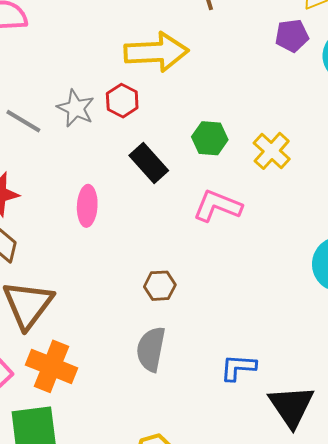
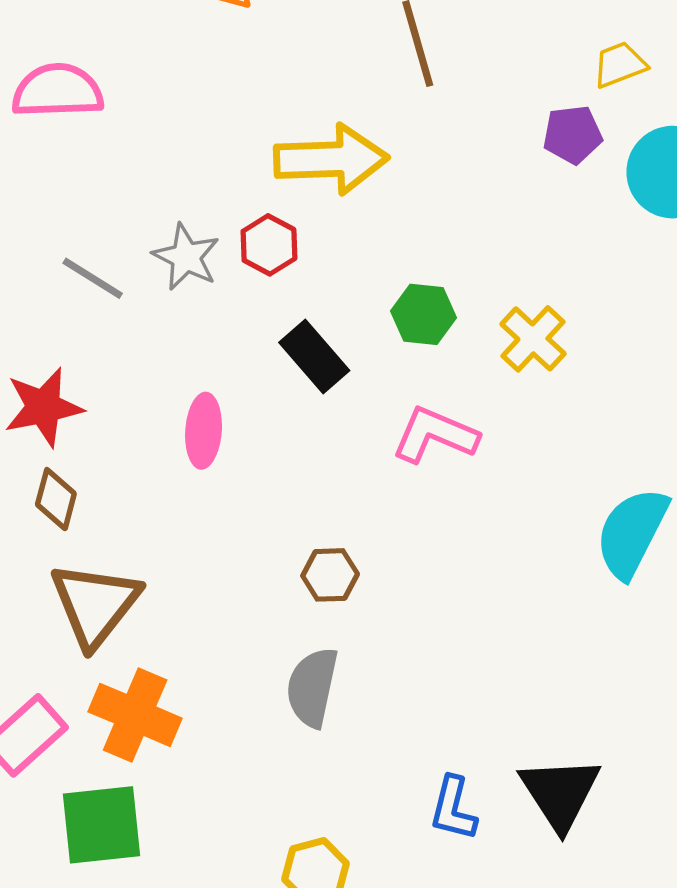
blue L-shape: (238, 367) -> (453, 809), moved, turned -81

